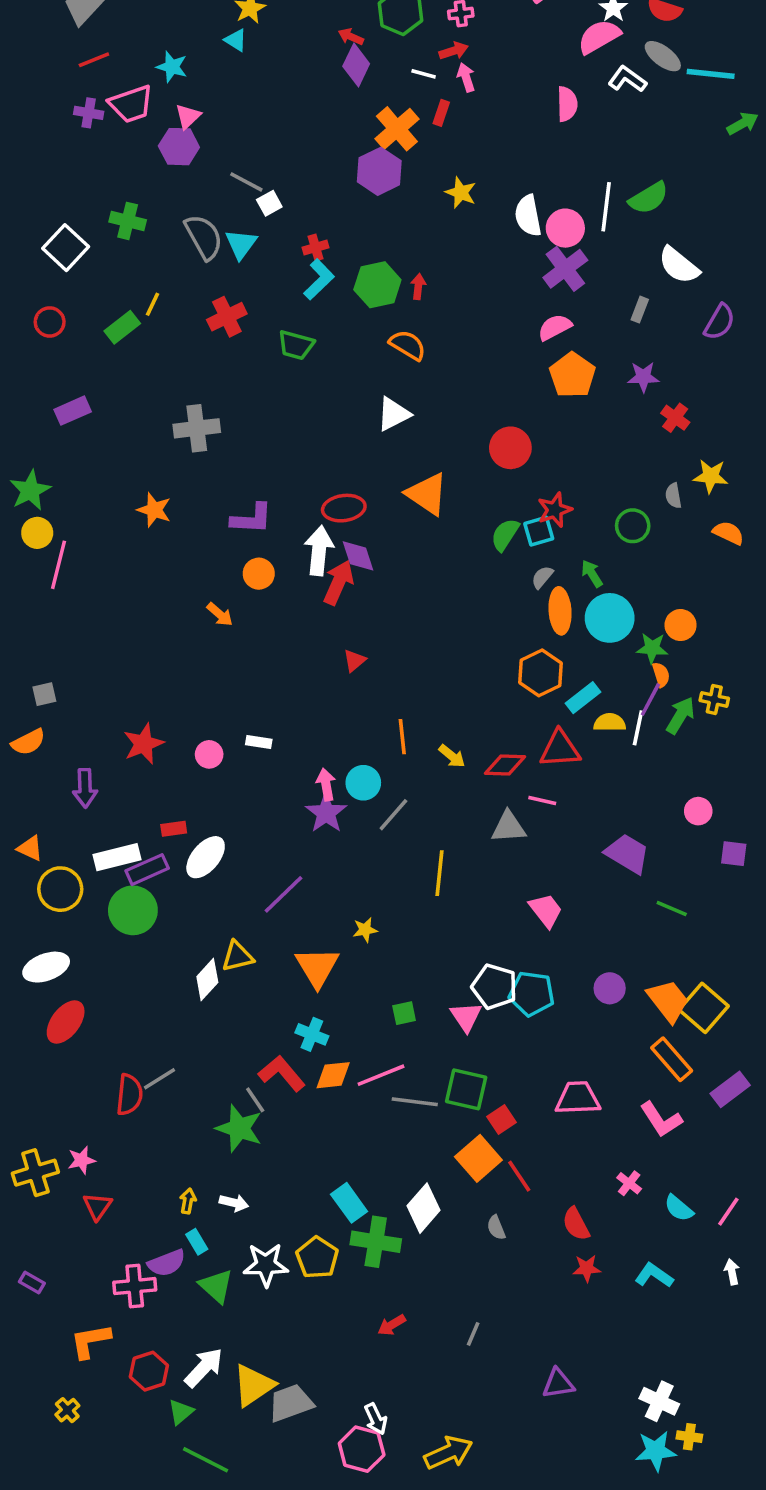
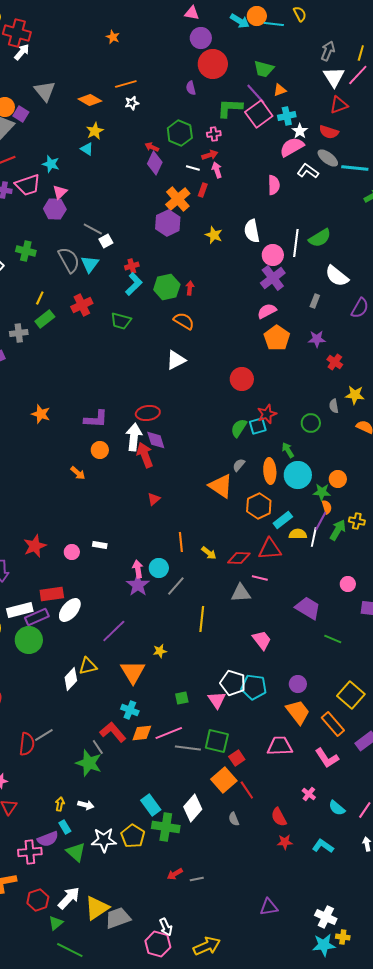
white semicircle: (528, 216) -> (252, 231), moved
green rectangle: (122, 327) -> (45, 319), moved
gray cross: (197, 428) -> (19, 333), moved, size x0.7
orange triangle: (427, 494) -> (221, 486), moved
gray semicircle: (542, 577) -> (239, 465), moved
red arrow: (338, 582) -> (145, 455), turned -45
red rectangle: (174, 829) -> (52, 594), size x1.6
orange trapezoid: (668, 1001) -> (298, 712), moved
gray line: (473, 1334) -> (197, 879), moved, turned 56

